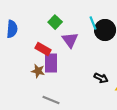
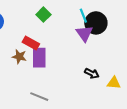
purple triangle: (70, 40) -> (84, 33), moved
brown star: (38, 71) -> (19, 57), moved

